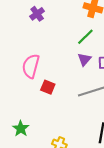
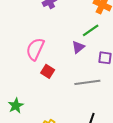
purple triangle: (84, 59) -> (78, 47), moved

